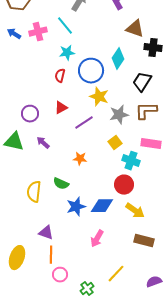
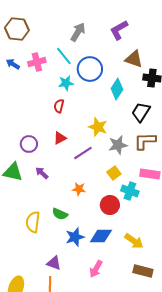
blue circle: (91, 71) -> (90, 69), moved
red circle: (124, 185) -> (110, 205), moved
purple triangle: (46, 233) -> (54, 263), moved

